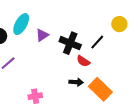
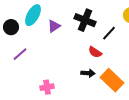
black cross: (70, 43) -> (85, 20), moved

